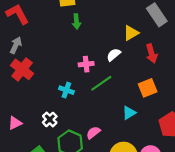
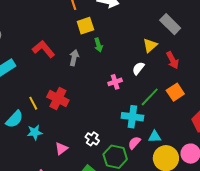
gray arrow: (16, 45) -> (74, 58), moved
green line: (101, 83) -> (150, 97), moved
cyan cross: (66, 90) -> (132, 117), moved, size x1.5
cyan triangle: (129, 113) -> (155, 137), moved, turned 40

